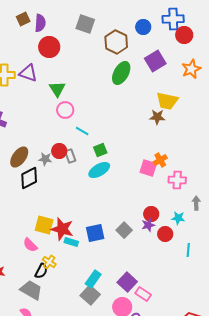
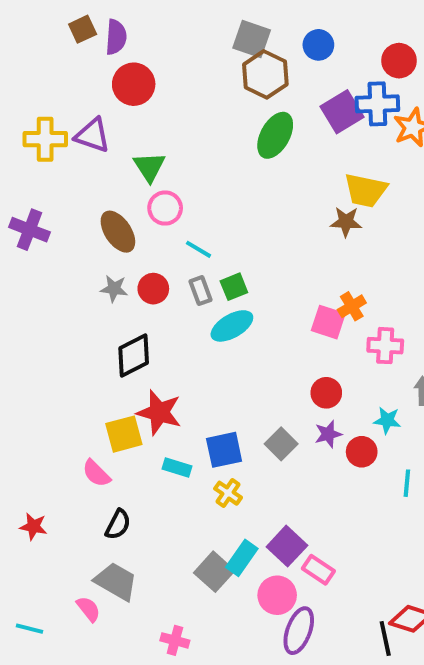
blue cross: (173, 19) -> (377, 104), moved
gray square: (85, 24) -> (252, 39), moved
gray rectangle: (70, 156) -> (200, 291), moved
brown ellipse: (19, 157) -> (118, 232), moved, turned -70
gray star: (45, 159) -> (114, 289), moved
black diamond: (29, 178) -> (134, 355), moved
red circle: (151, 214) -> (326, 393), moved
yellow square: (44, 225) -> (124, 434), turned -30
red star: (62, 229) -> (159, 412), moved
yellow cross: (49, 262) -> (228, 493), moved
cyan rectangle: (93, 279) -> (242, 558), moved
gray trapezoid: (31, 290) -> (116, 581), moved

